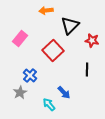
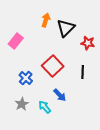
orange arrow: (46, 10) -> (46, 20), moved, turned 112
red square: (53, 50) -> (53, 66), moved
gray star: (20, 92) -> (22, 104), moved

